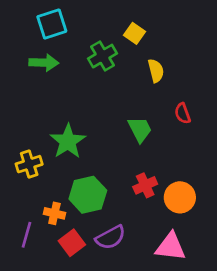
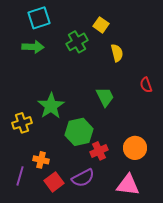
red semicircle: (183, 113) -> (146, 85), moved
red cross: (145, 185) -> (99, 151), moved
green hexagon: (88, 195) -> (79, 132), moved

